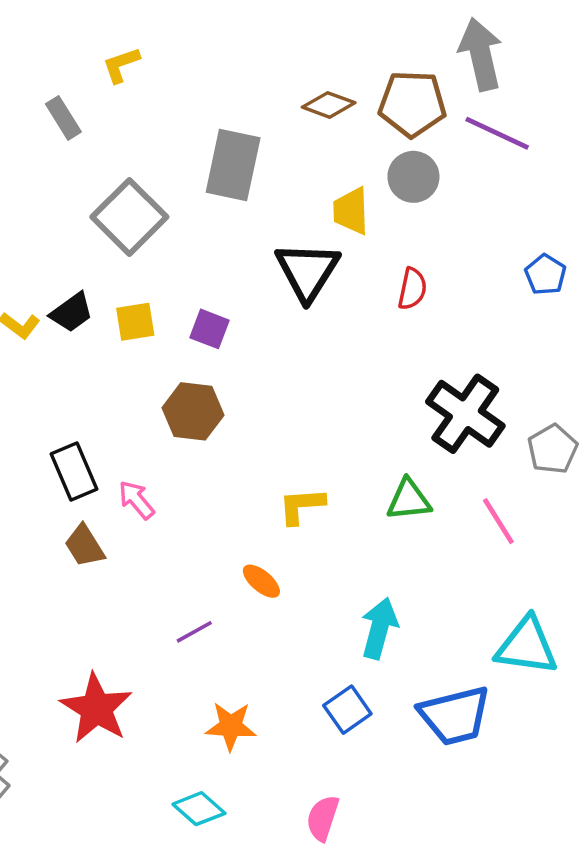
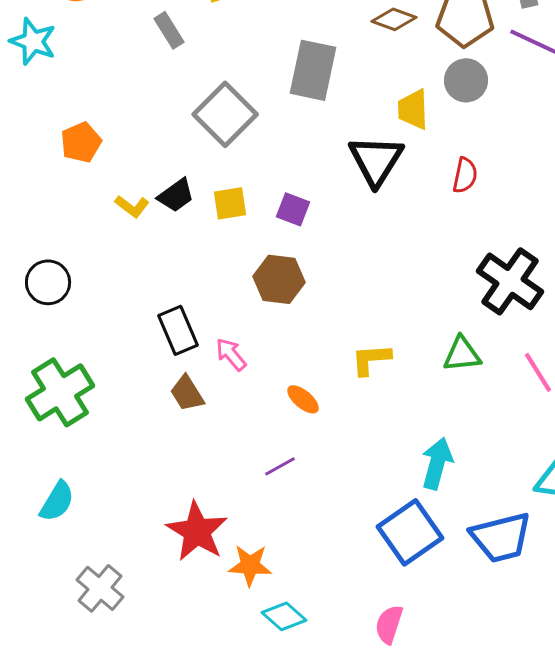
orange ellipse: (261, 581) -> (303, 399), moved
blue square: (347, 710) -> (410, 532), size x1.6
orange star: (231, 726) -> (250, 565), moved

